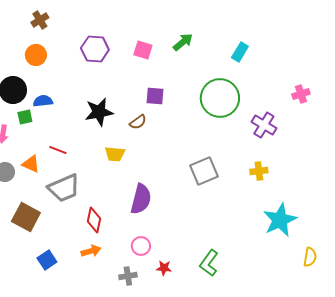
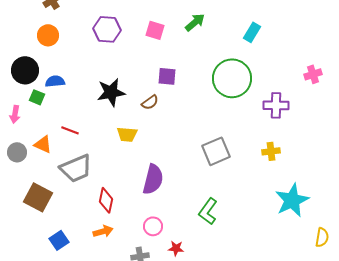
green square: (25, 117) -> (37, 97), turned 35
purple cross: (264, 125) -> (276, 105), turned -30
green L-shape: (209, 263) -> (208, 211), moved

